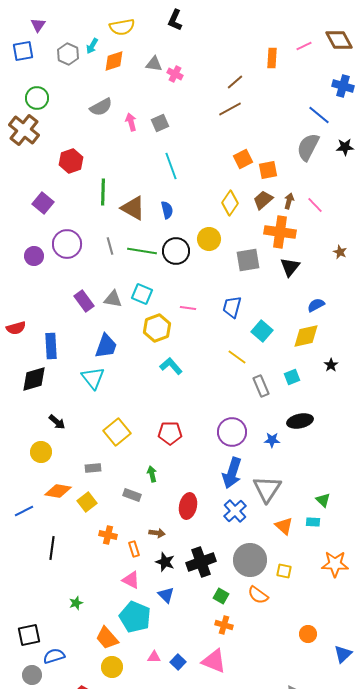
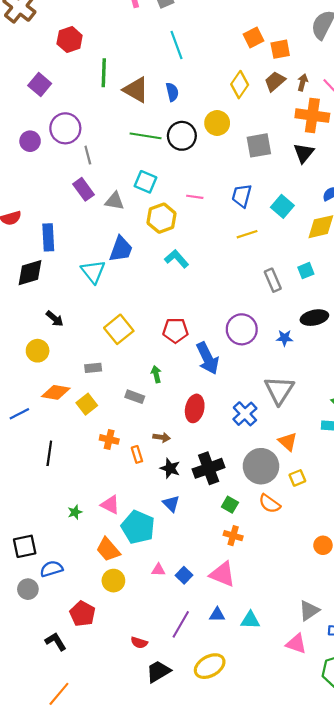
orange cross: (280, 232) -> (312, 116), moved
gray line: (110, 246) -> (88, 155), moved
gray triangle: (113, 299) -> (115, 201), moved
cyan square: (262, 331) -> (282, 206), moved
blue trapezoid: (106, 346) -> (121, 249), moved
yellow line: (237, 357) -> (247, 234), moved, turned -54
blue arrow: (232, 473) -> (208, 358), moved, turned -44
orange triangle: (284, 526) -> (288, 442), moved
yellow square: (284, 571) -> (297, 478), turned -35
pink triangle: (131, 580) -> (110, 505), moved

